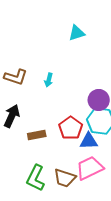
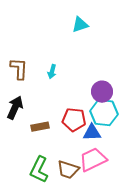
brown L-shape: (16, 77) -> (19, 69), turned -105
red pentagon: (71, 128) -> (74, 120), turned -30

